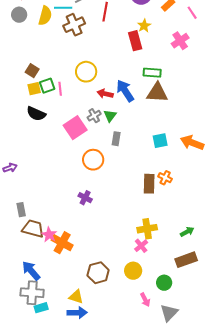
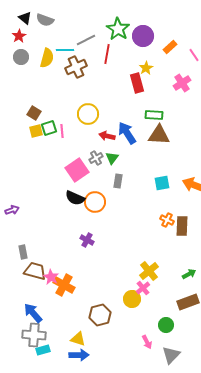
black semicircle: (36, 114) -> (75, 198), moved
brown rectangle: (149, 184) -> (182, 226), moved
yellow cross: (147, 229) -> (149, 271), turned -30
yellow circle: (133, 271) -> (132, 299), moved

